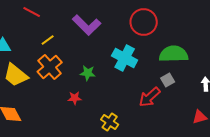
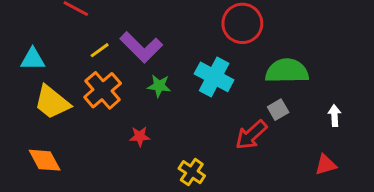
purple L-shape: (87, 25) -> (141, 47), moved
green star: (88, 73) -> (159, 86), moved

